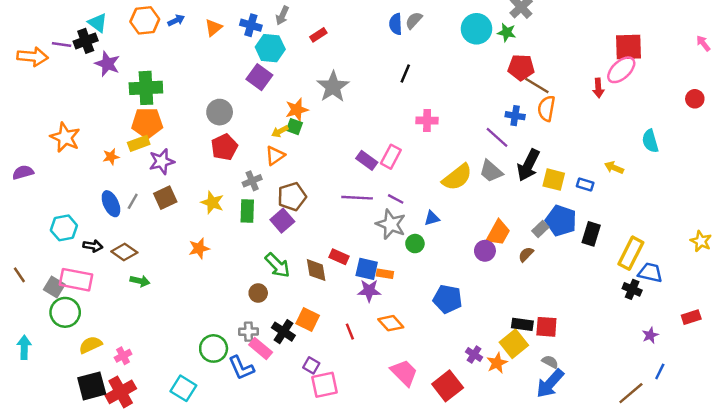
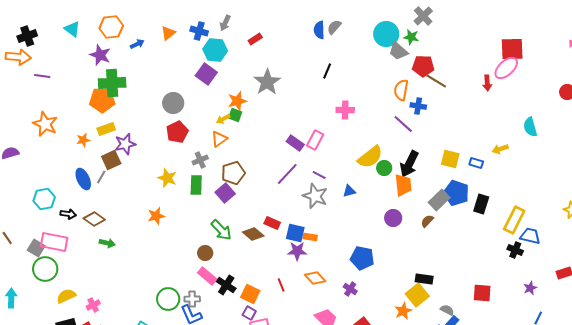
blue arrow: (176, 20) -> (137, 44), moved
black cross: (86, 41) -> (27, 36), moved
purple line: (62, 45) -> (42, 76), moved
purple star: (107, 64) -> (100, 55), moved
orange semicircle: (546, 108) -> (401, 90), moved
orange pentagon: (147, 123) -> (102, 100), moved
black arrow: (528, 165) -> (409, 164), moved
yellow arrow: (614, 168) -> (500, 149), turned -42
gray trapezoid: (491, 171) -> (398, 51), moved
brown square: (165, 198) -> (111, 160), moved
purple line: (357, 198) -> (287, 174), turned -50
gray rectangle: (540, 229) -> (439, 200), size x1.5
orange trapezoid: (498, 233) -> (403, 185), moved, turned -35
green circle: (415, 244) -> (384, 168), moved
brown diamond: (316, 270) -> (253, 234), turned -40
orange square: (308, 320) -> (250, 294), moved
red square: (546, 327) -> (482, 293), moved
gray cross: (249, 332) -> (192, 299), moved
pink rectangle: (261, 348) -> (207, 276), moved
purple cross: (474, 355) -> (350, 289), moved

